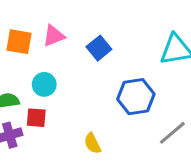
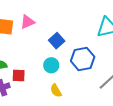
blue square: (99, 48) -> (57, 41), moved
cyan circle: (44, 84) -> (51, 65), moved

